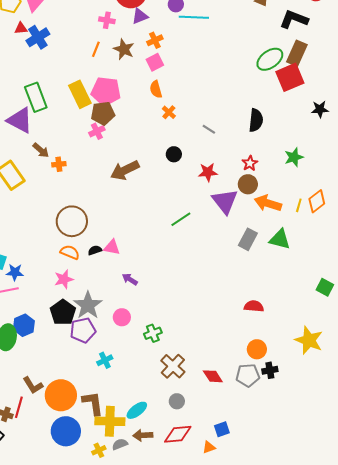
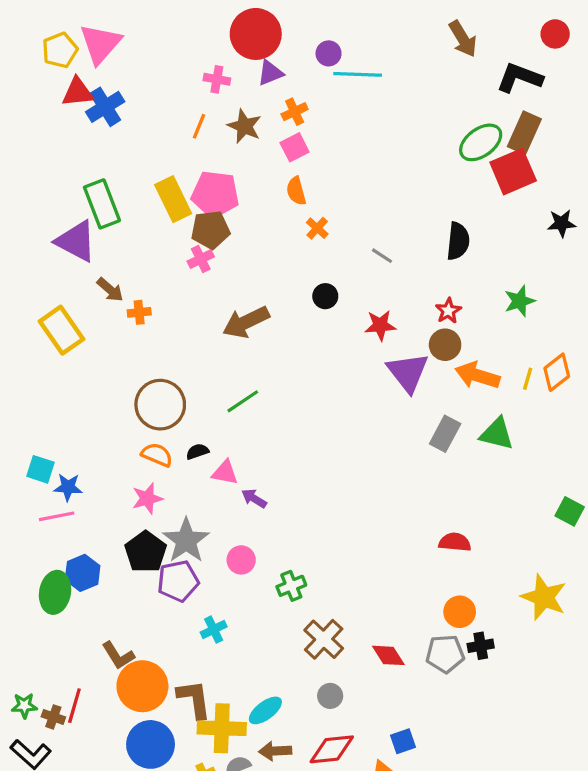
red triangle: (21, 28) -> (78, 92), size x1.5
green line: (181, 219) -> (243, 401), moved
pink triangle: (112, 247) -> (225, 473), moved
brown L-shape: (33, 385) -> (118, 655), moved

